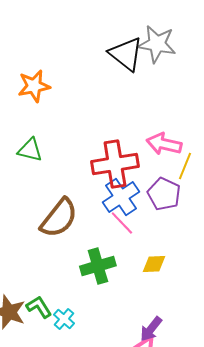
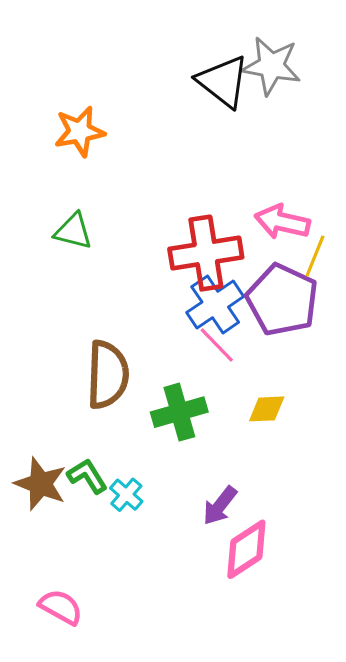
purple pentagon: (164, 194) -> (282, 300), size x1.4
brown semicircle: (59, 218) -> (108, 375), moved, turned -36
purple arrow: (151, 329) -> (220, 506), moved

